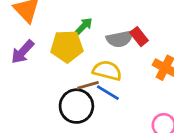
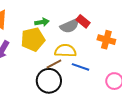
green arrow: (84, 26) -> (42, 22), turned 48
blue line: (108, 93) -> (80, 67), moved

